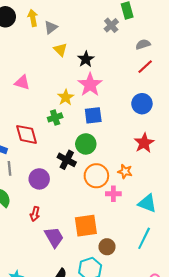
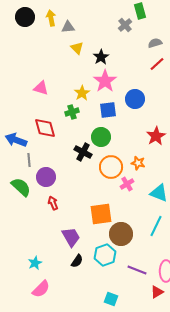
gray triangle: (51, 27) -> (68, 27), turned 32
pink triangle: (22, 83) -> (41, 88), moved
blue circle: (142, 104) -> (135, 99), moved
purple circle: (39, 179) -> (46, 177), moved
pink cross: (113, 194) -> (127, 184), turned -32
red arrow: (35, 214) -> (53, 203), turned 144
purple trapezoid: (54, 237) -> (71, 237), moved
brown circle: (107, 247) -> (121, 234), size x1.5

